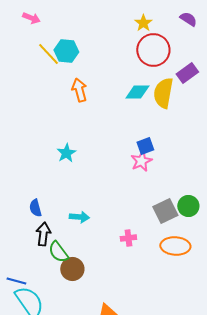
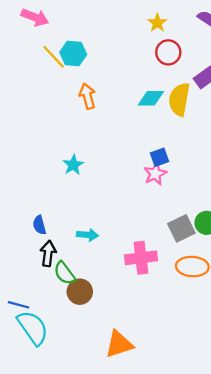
pink arrow: (31, 18) -> (35, 17), size x1.4
red circle: (153, 50) -> (168, 52), size x0.7
pink cross: (128, 238) -> (141, 258), size x1.8

